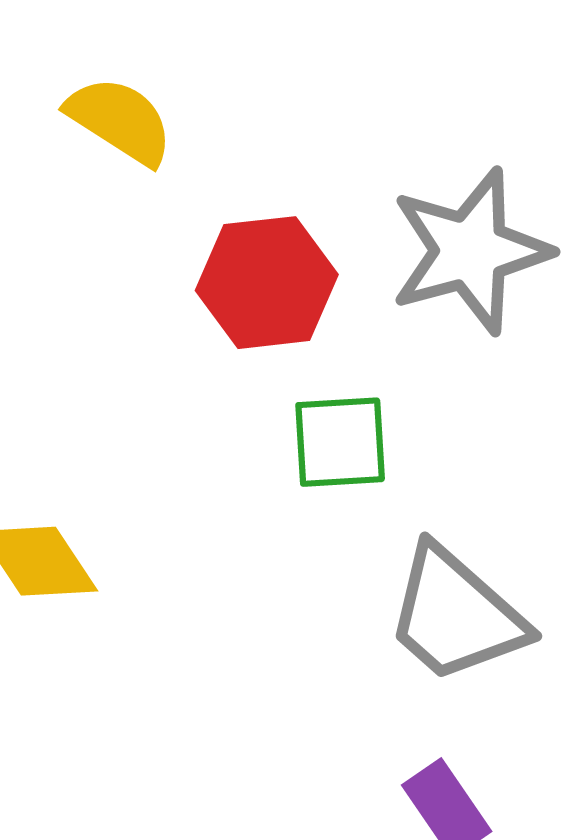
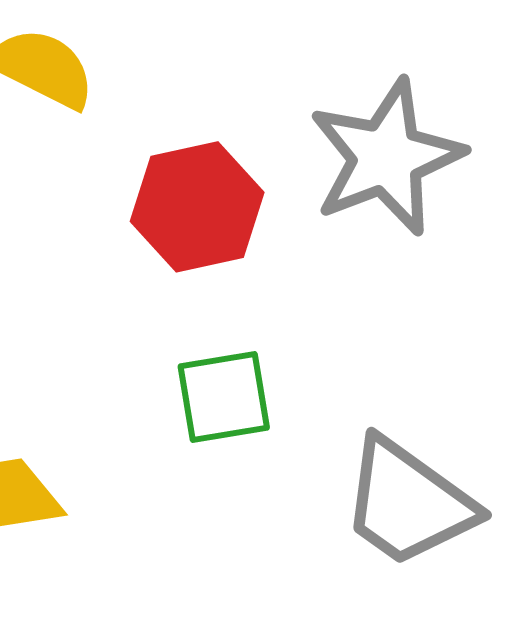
green square: (340, 442) -> (224, 397), moved

